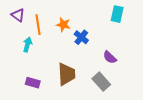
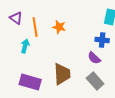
blue cross: (81, 37) -> (102, 40), moved, turned -32
purple semicircle: (110, 57) -> (94, 58), moved
purple rectangle: (33, 83) -> (30, 82), size x1.5

